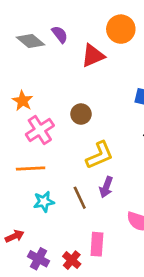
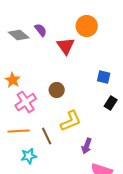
red triangle: (93, 56) -> (66, 46), turned -42
purple arrow: (106, 187) -> (87, 146), moved
brown line: (80, 198) -> (47, 136), moved

